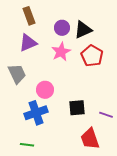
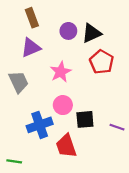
pink star: (61, 52) -> (61, 72), moved
pink circle: (45, 90) -> (63, 105), moved
red trapezoid: (90, 139) -> (66, 146), moved
green line: (27, 145) -> (14, 161), moved

